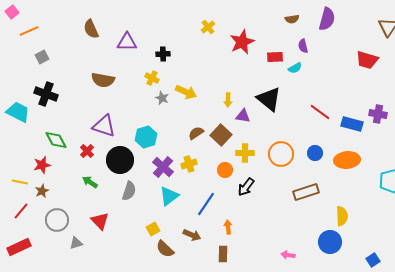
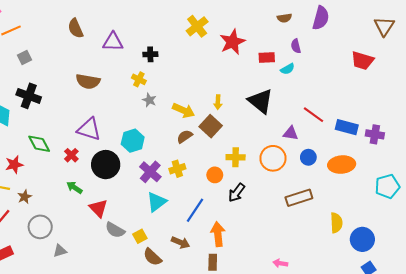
yellow cross: (208, 27) -> (197, 26), size x1.5
yellow arrow: (186, 92) -> (184, 110), moved
purple cross: (378, 114) -> (375, 134), moved
purple triangle: (243, 116) -> (291, 133), moved
brown square: (221, 135) -> (211, 126), moved
red star: (42, 165) -> (14, 165), moved
gray semicircle: (129, 191) -> (115, 230), moved, turned 102
red triangle: (100, 221) -> (98, 208), moved
orange arrow: (228, 227) -> (218, 234), size x1.6
blue circle: (330, 242) -> (362, 239), moved

